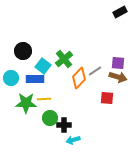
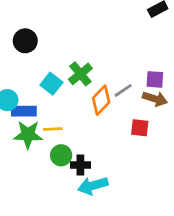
black circle: (23, 51) -> (25, 41), moved
blue rectangle: (35, 79) -> (24, 111), moved
cyan arrow: (73, 140) -> (93, 186), size x1.5

